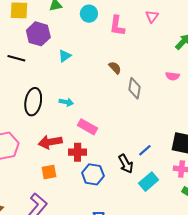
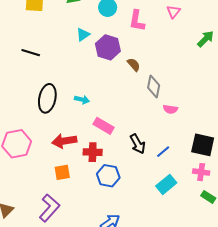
purple hexagon: (38, 34) -> (108, 47), moved
cyan triangle: (65, 56) -> (83, 34), moved
pink semicircle: (172, 76) -> (170, 109), moved
black arrow: (126, 164) -> (138, 144), moved

